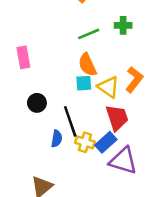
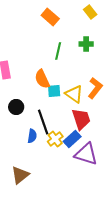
green line: (89, 34) -> (58, 51), turned -54
orange semicircle: (87, 65) -> (42, 79), moved
yellow cross: (85, 142) -> (55, 139), turned 35

